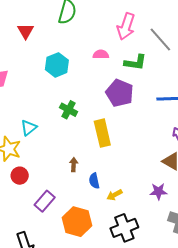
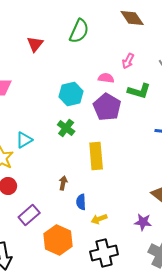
pink arrow: (126, 26) -> (128, 61), moved, size x0.6
cyan hexagon: (57, 65) -> (71, 94), moved
purple pentagon: (120, 93) -> (107, 107), moved

